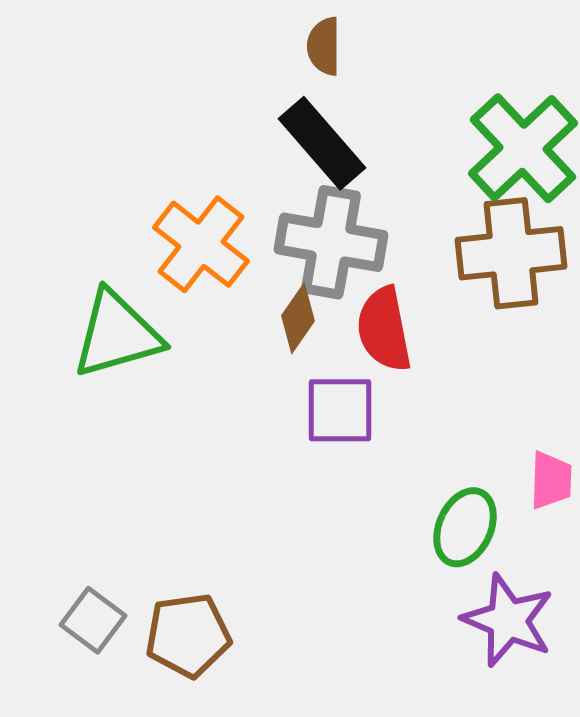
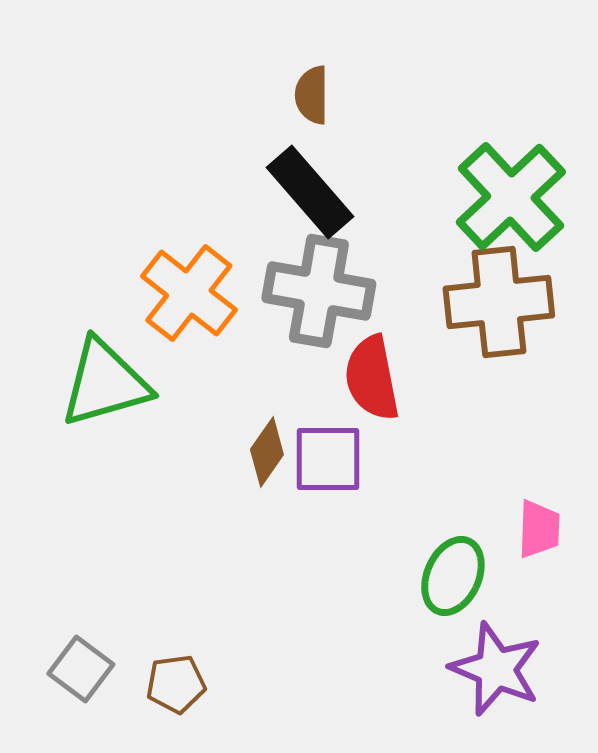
brown diamond: (298, 318) -> (267, 452), moved
brown pentagon: (188, 635) -> (176, 684), size x0.7

